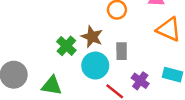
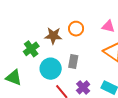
brown star: (92, 37) -> (53, 36), moved, turned -30

